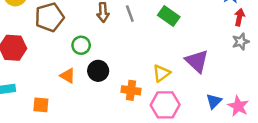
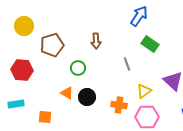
gray line: (130, 14) -> (127, 64), moved
black circle: (98, 71) -> (87, 97), moved

